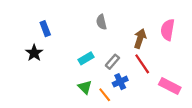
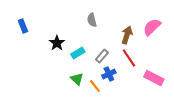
blue rectangle: (45, 29) -> (23, 26), moved
pink semicircle: (168, 30) -> (152, 27), turned 36
black star: (34, 53) -> (57, 43), moved

